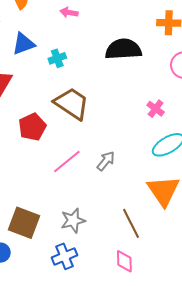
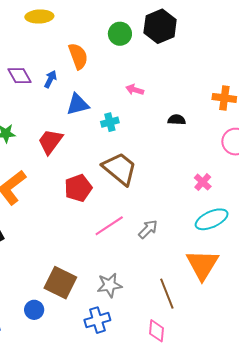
pink arrow: (69, 12) -> (135, 90), moved
black semicircle: (123, 49) -> (177, 120), size x0.5

